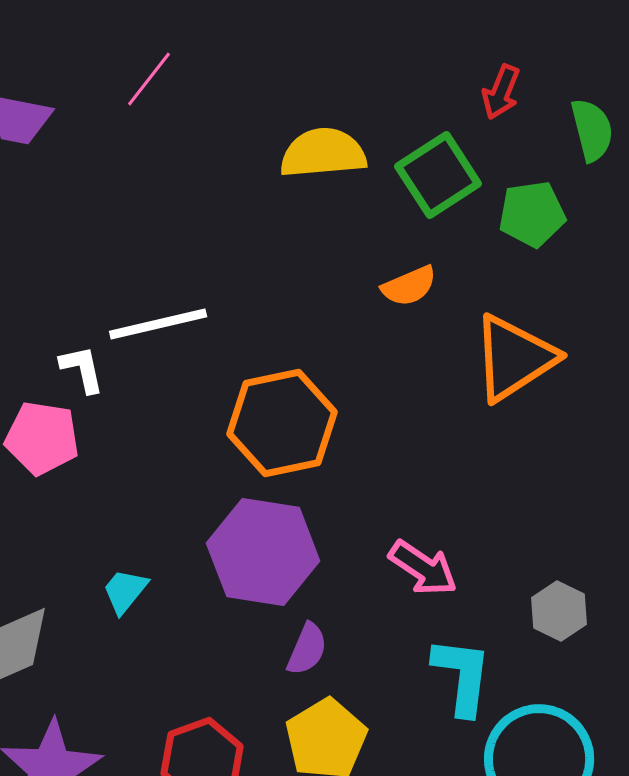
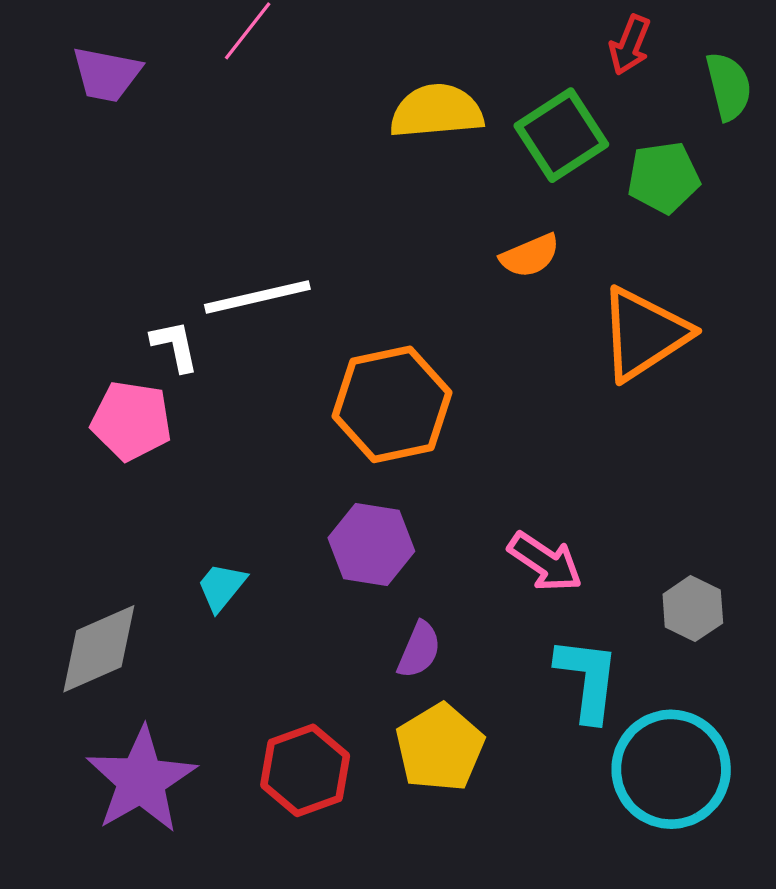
purple hexagon: (263, 552) -> (371, 545), size x0.7

